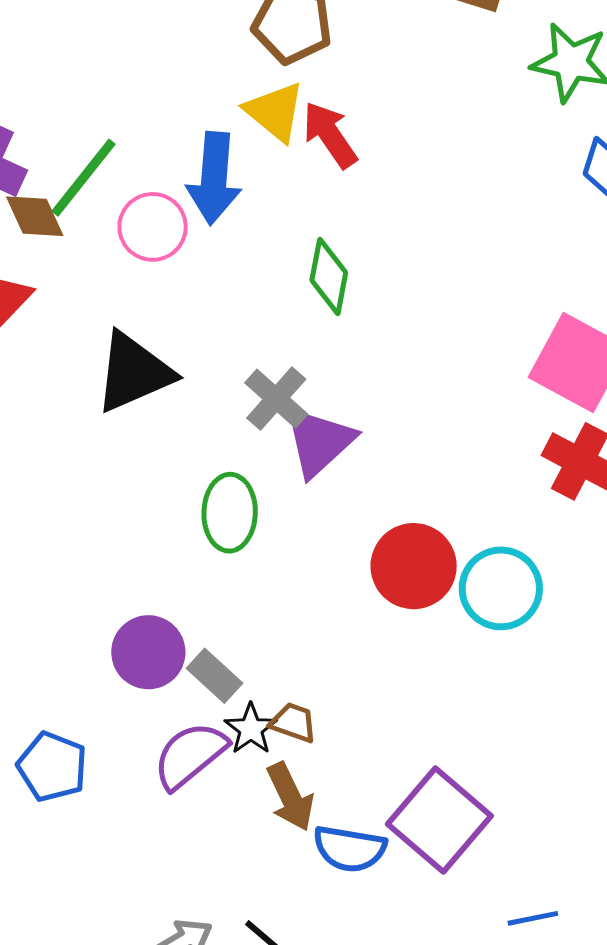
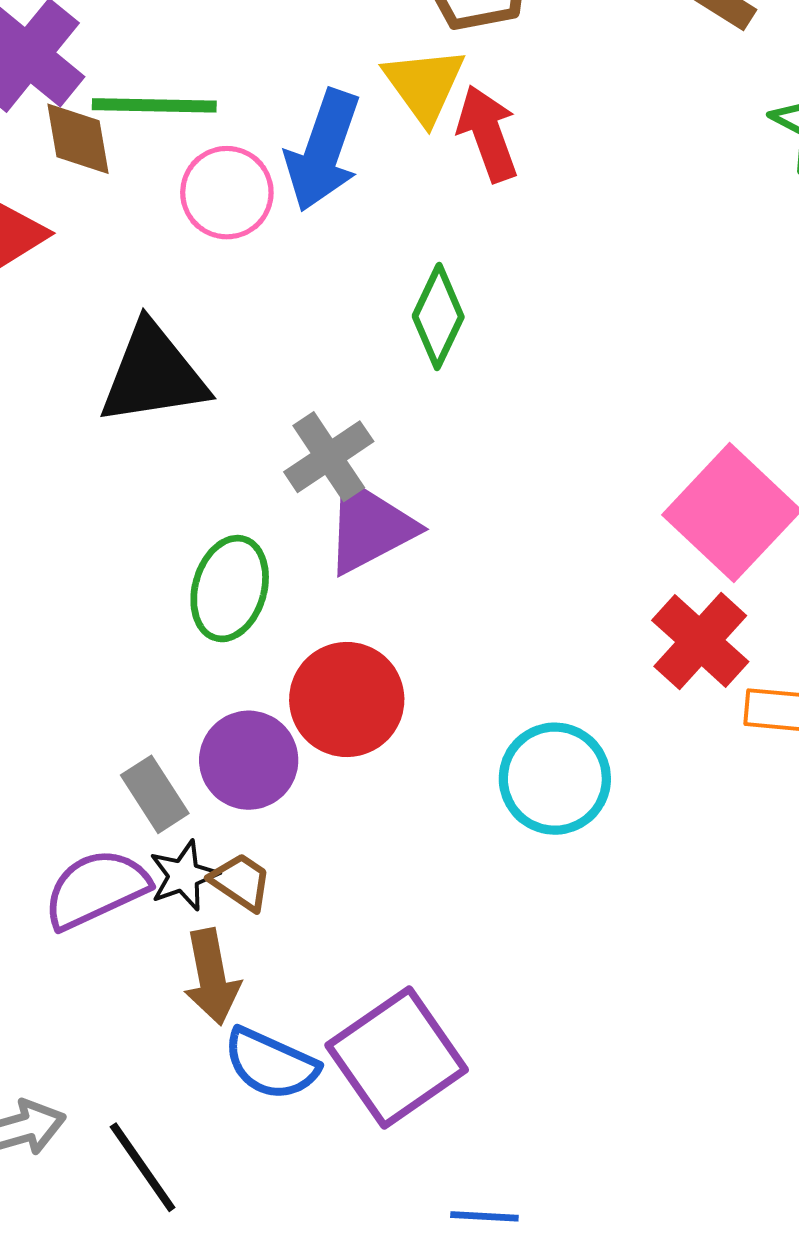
green line: (83, 178) -> (154, 105), turned 38
red circle: (414, 566) -> (347, 699), moved
purple circle: (148, 652) -> (249, 760), moved

